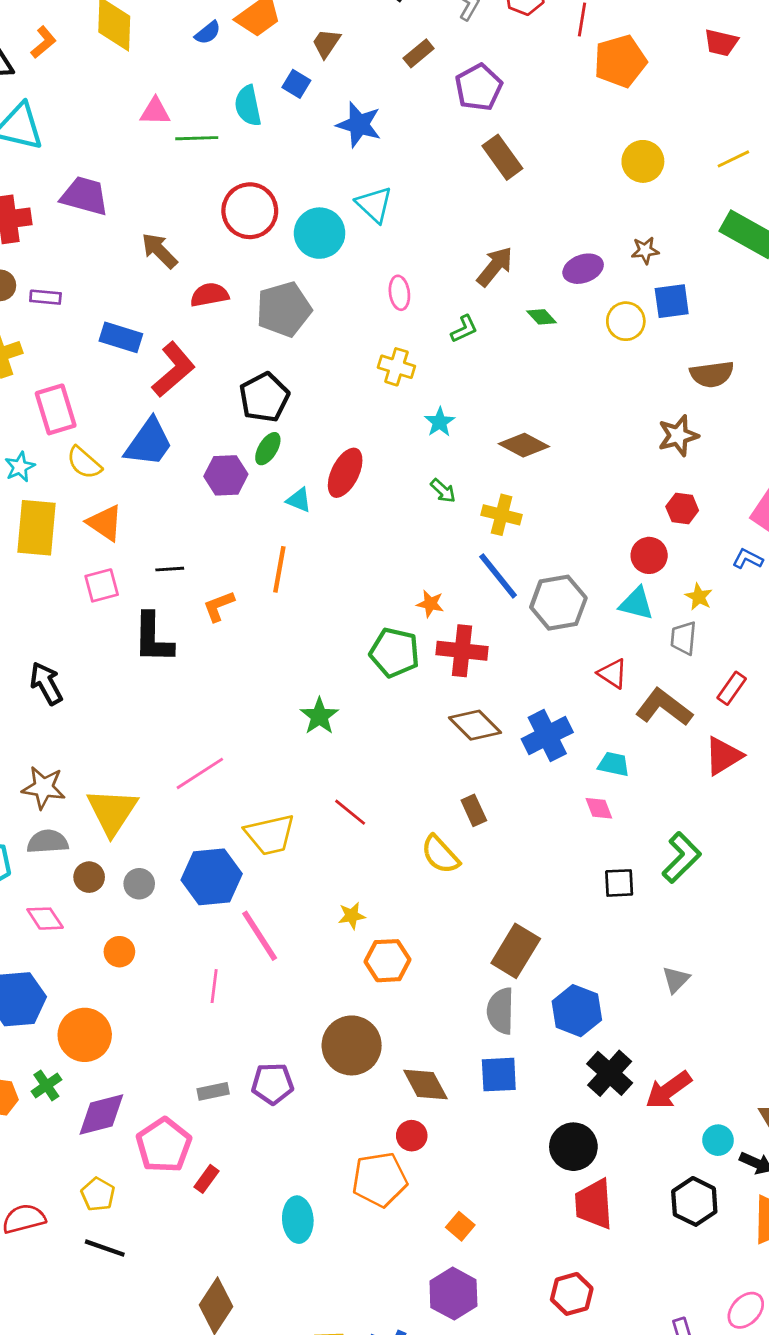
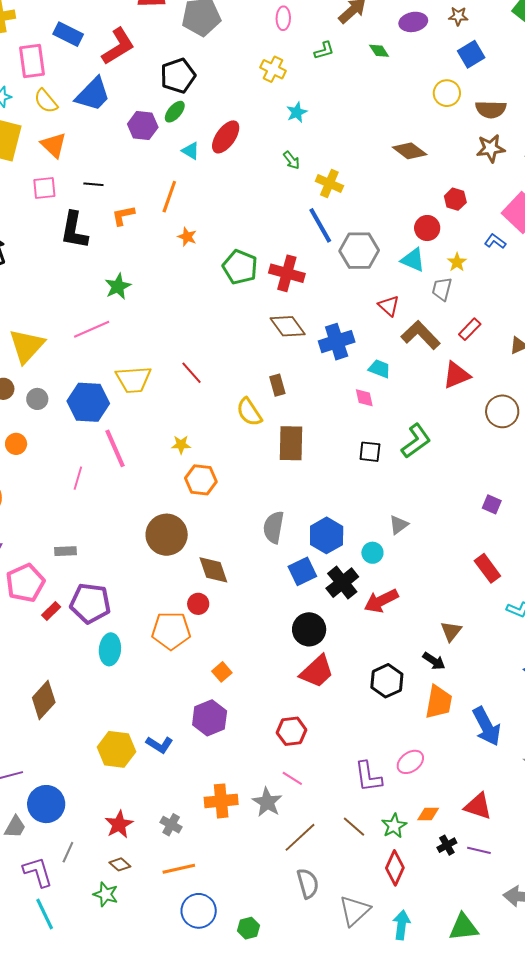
blue square: (672, 301) -> (471, 54), turned -32
yellow circle: (626, 321) -> (447, 93), moved
blue rectangle: (121, 337) -> (68, 34), moved
brown star: (678, 436) -> (491, 148), moved
brown diamond: (524, 445) -> (410, 151), moved
orange star: (430, 604) -> (187, 237), moved
green star: (319, 716) -> (118, 286), moved
brown rectangle: (516, 951) -> (291, 443), moved, turned -39
blue square: (499, 1075) -> (302, 571), moved, turned -32
purple pentagon: (272, 1084) -> (90, 603), moved, size x1.4
cyan circle: (718, 1140) -> (372, 553), moved
red trapezoid: (594, 1204) -> (317, 671), turned -138

